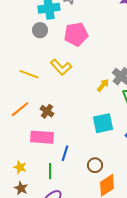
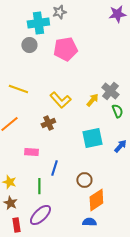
yellow L-shape: (61, 67) -> (60, 100), moved
brown cross: (47, 111) -> (48, 123), moved, turned 32
pink rectangle: (42, 137) -> (31, 152), size x0.6

